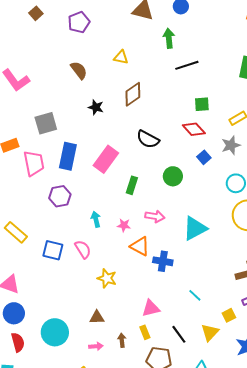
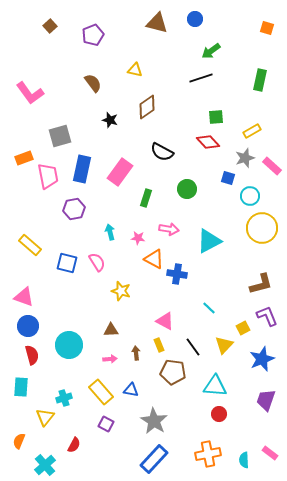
green arrow: (169, 38) -> (211, 51), moved, turned -120
blue square: (204, 157) -> (228, 178), moved, turned -32
pink triangle: (151, 308) -> (165, 321), turned 42

